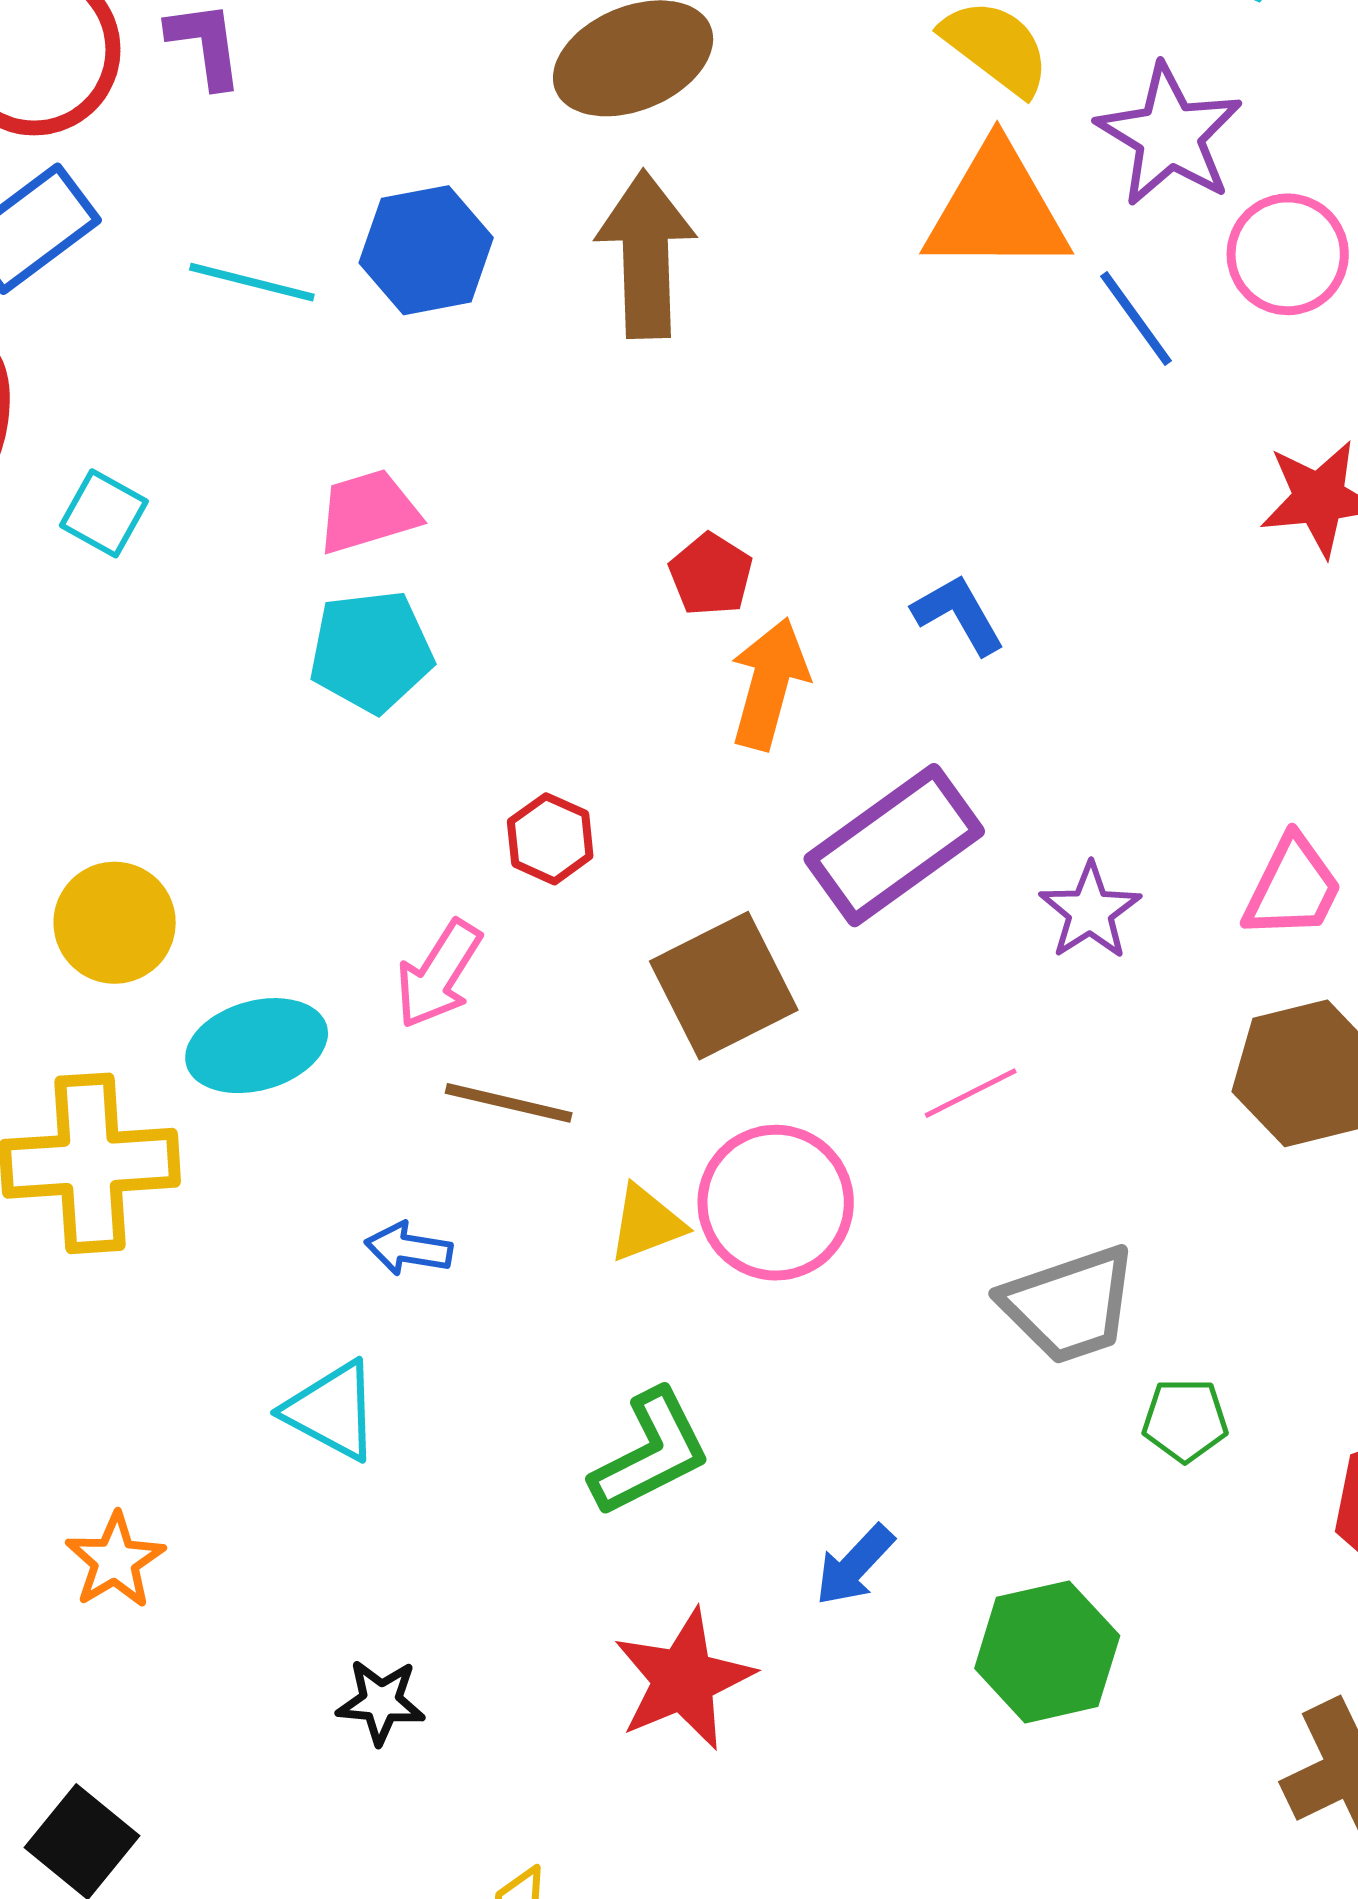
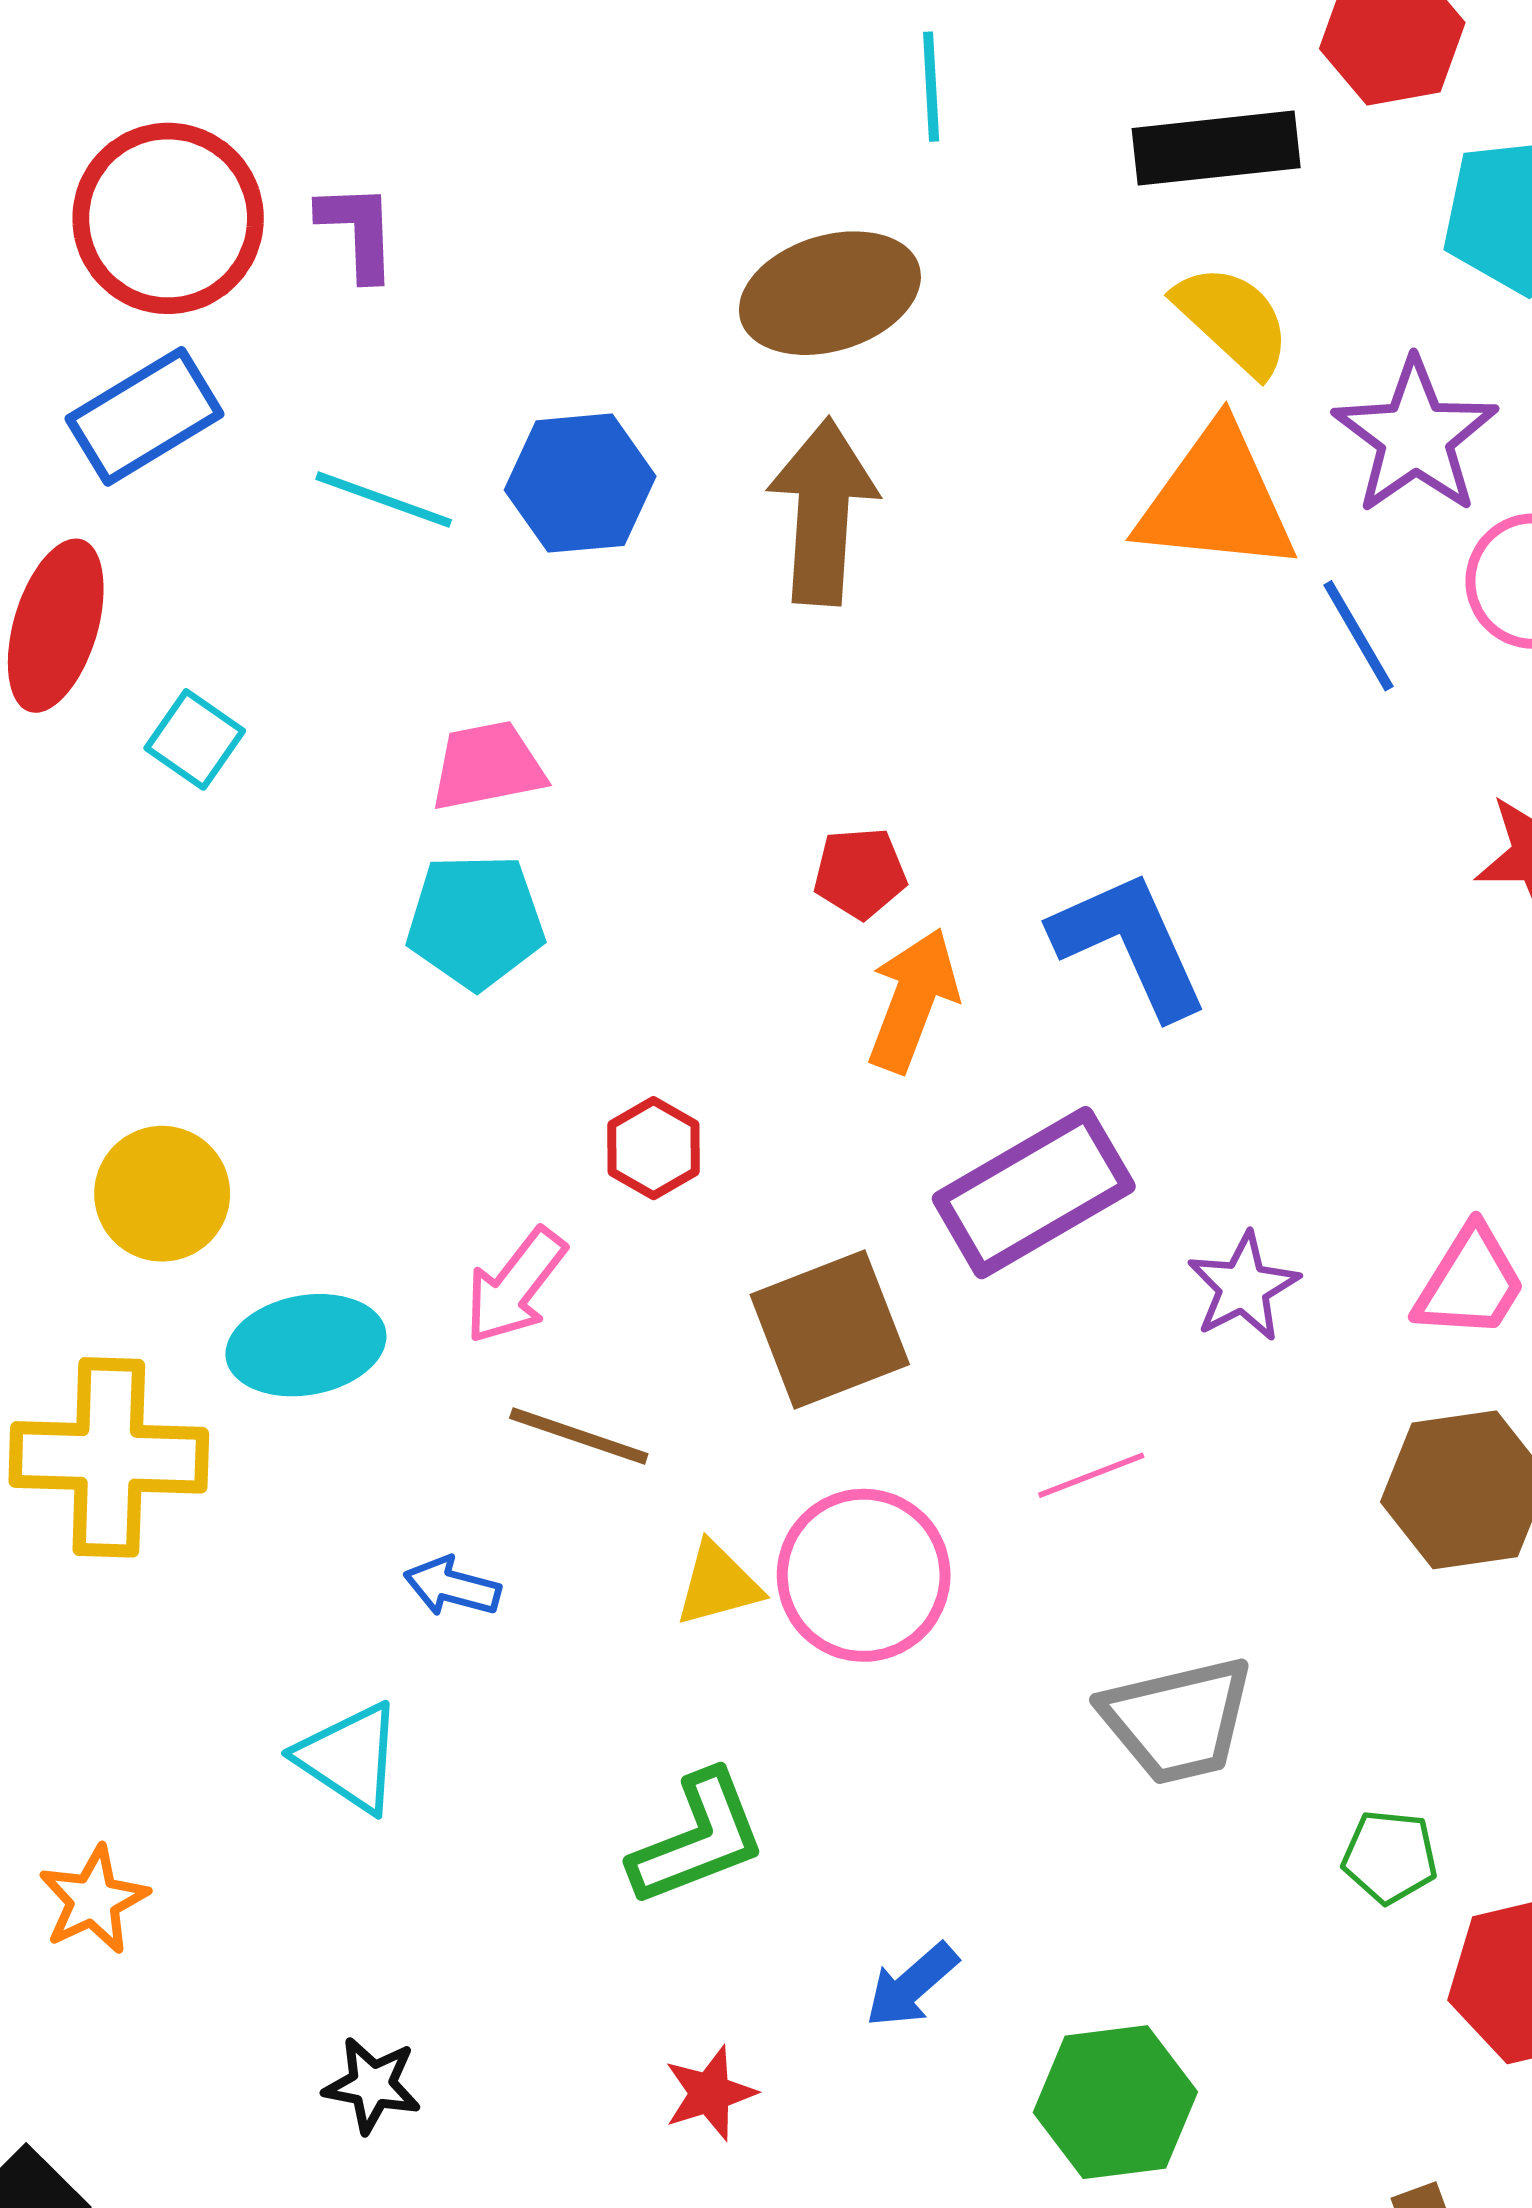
red pentagon: (711, 575) -> (860, 873), turned 30
blue L-shape: (959, 614) -> (1130, 944), size x1.6
green pentagon: (1185, 1420) -> (1390, 1857), moved
red star: (684, 1680) -> (710, 2093), size x0.6

